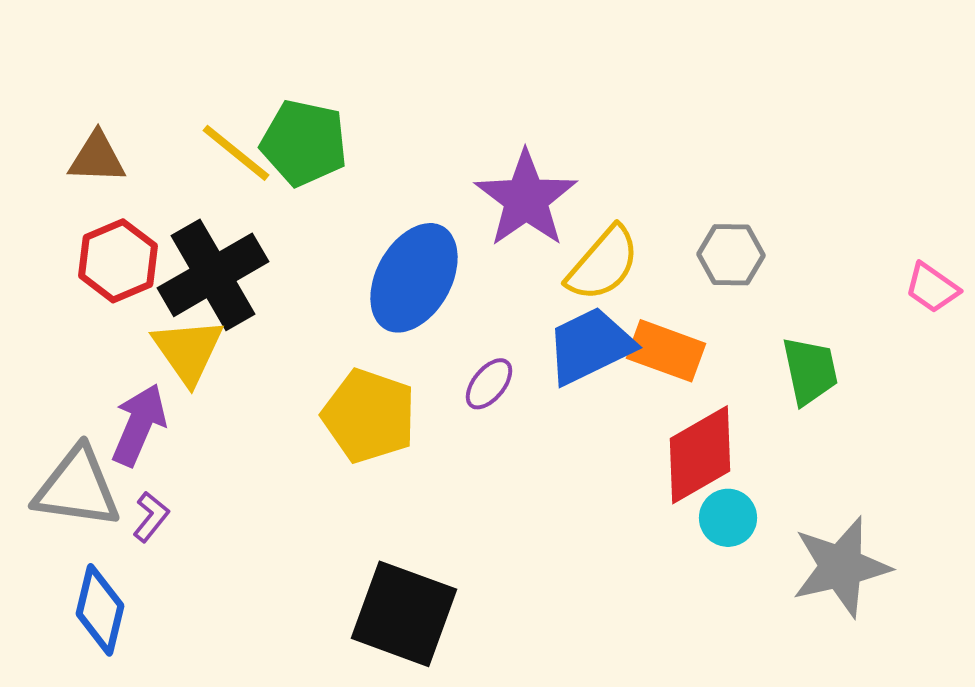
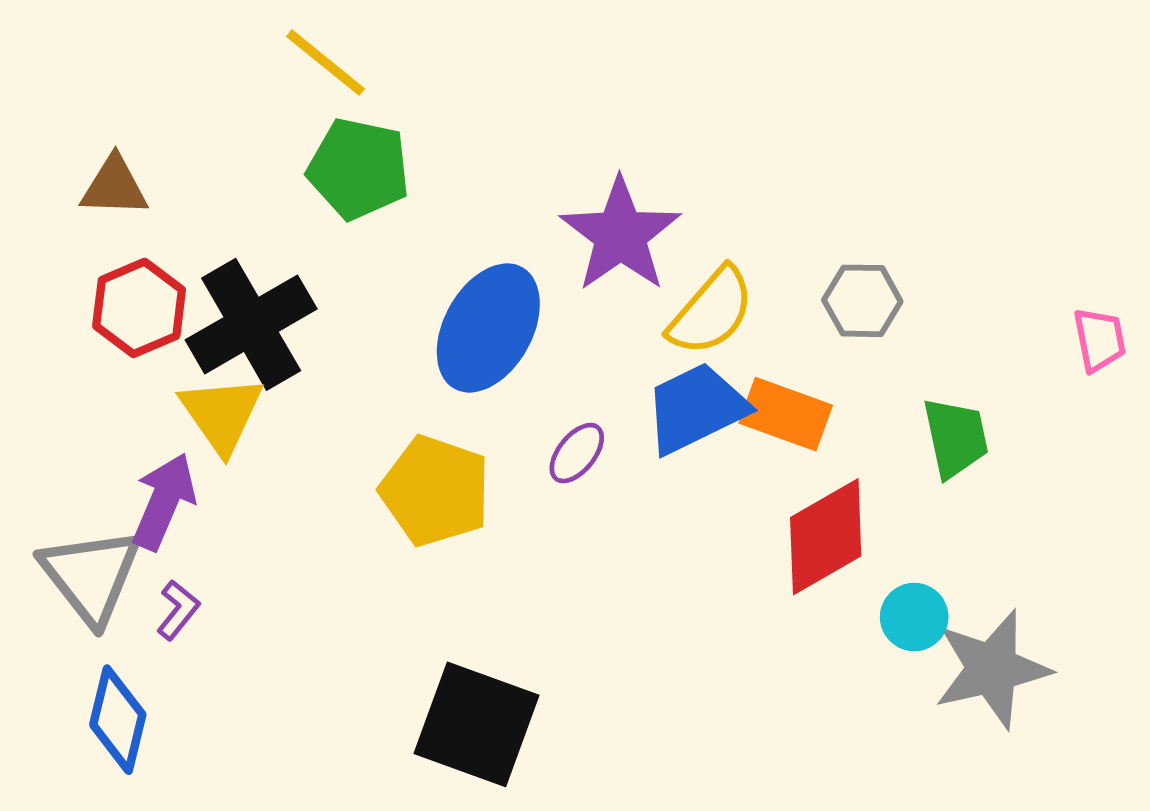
yellow line: (236, 153) -> (325, 63), moved
pink trapezoid: (932, 288) -> (1099, 340), turned -136
gray triangle: (77, 488) -> (91, 576), turned 44
cyan circle: (728, 518) -> (914, 617), moved

